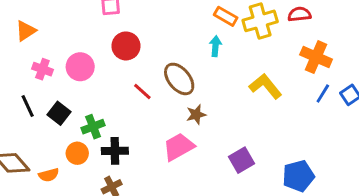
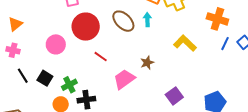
red circle: (126, 46) -> (86, 27), size x1.4
pink cross: (42, 69) -> (13, 50), moved
brown ellipse: (179, 79) -> (123, 21), moved
brown star: (196, 114) -> (147, 63), moved
pink trapezoid: (179, 147) -> (124, 79), moved

